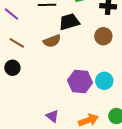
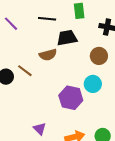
brown line: (17, 43) -> (25, 71), moved
cyan circle: (104, 81) -> (93, 84), moved

